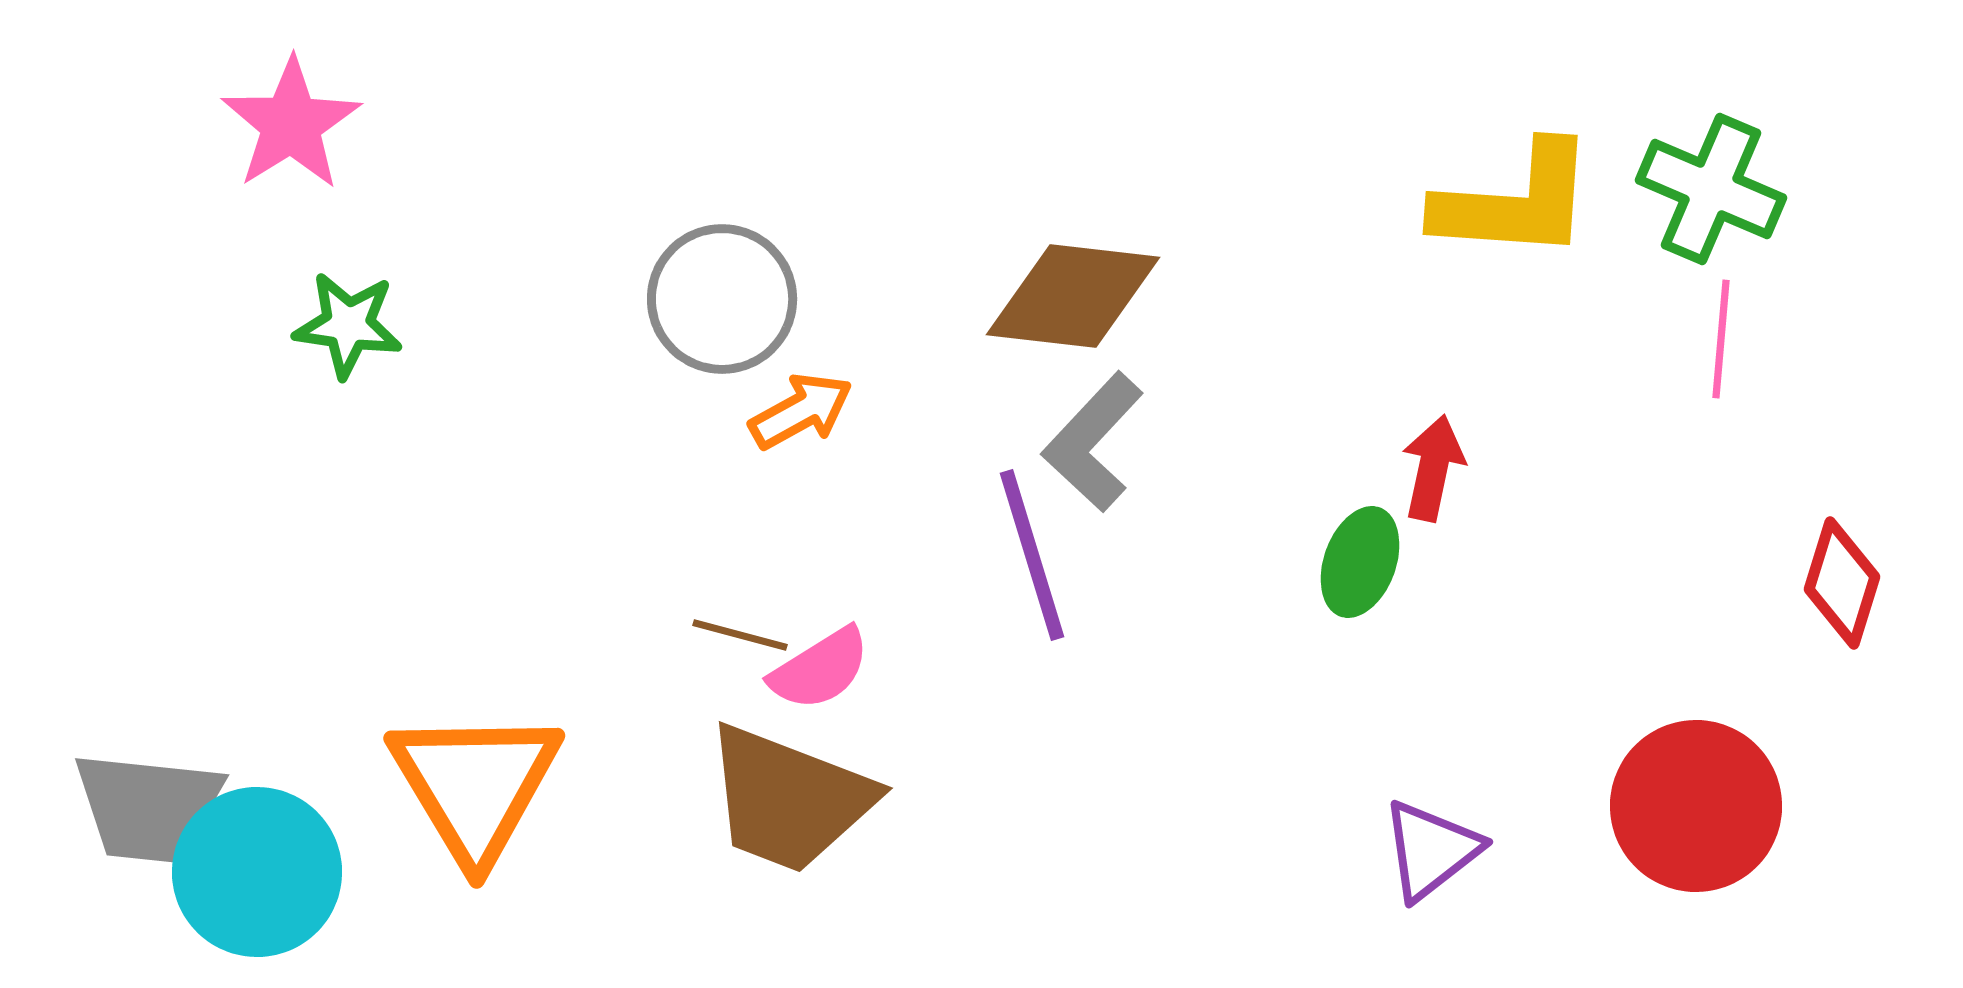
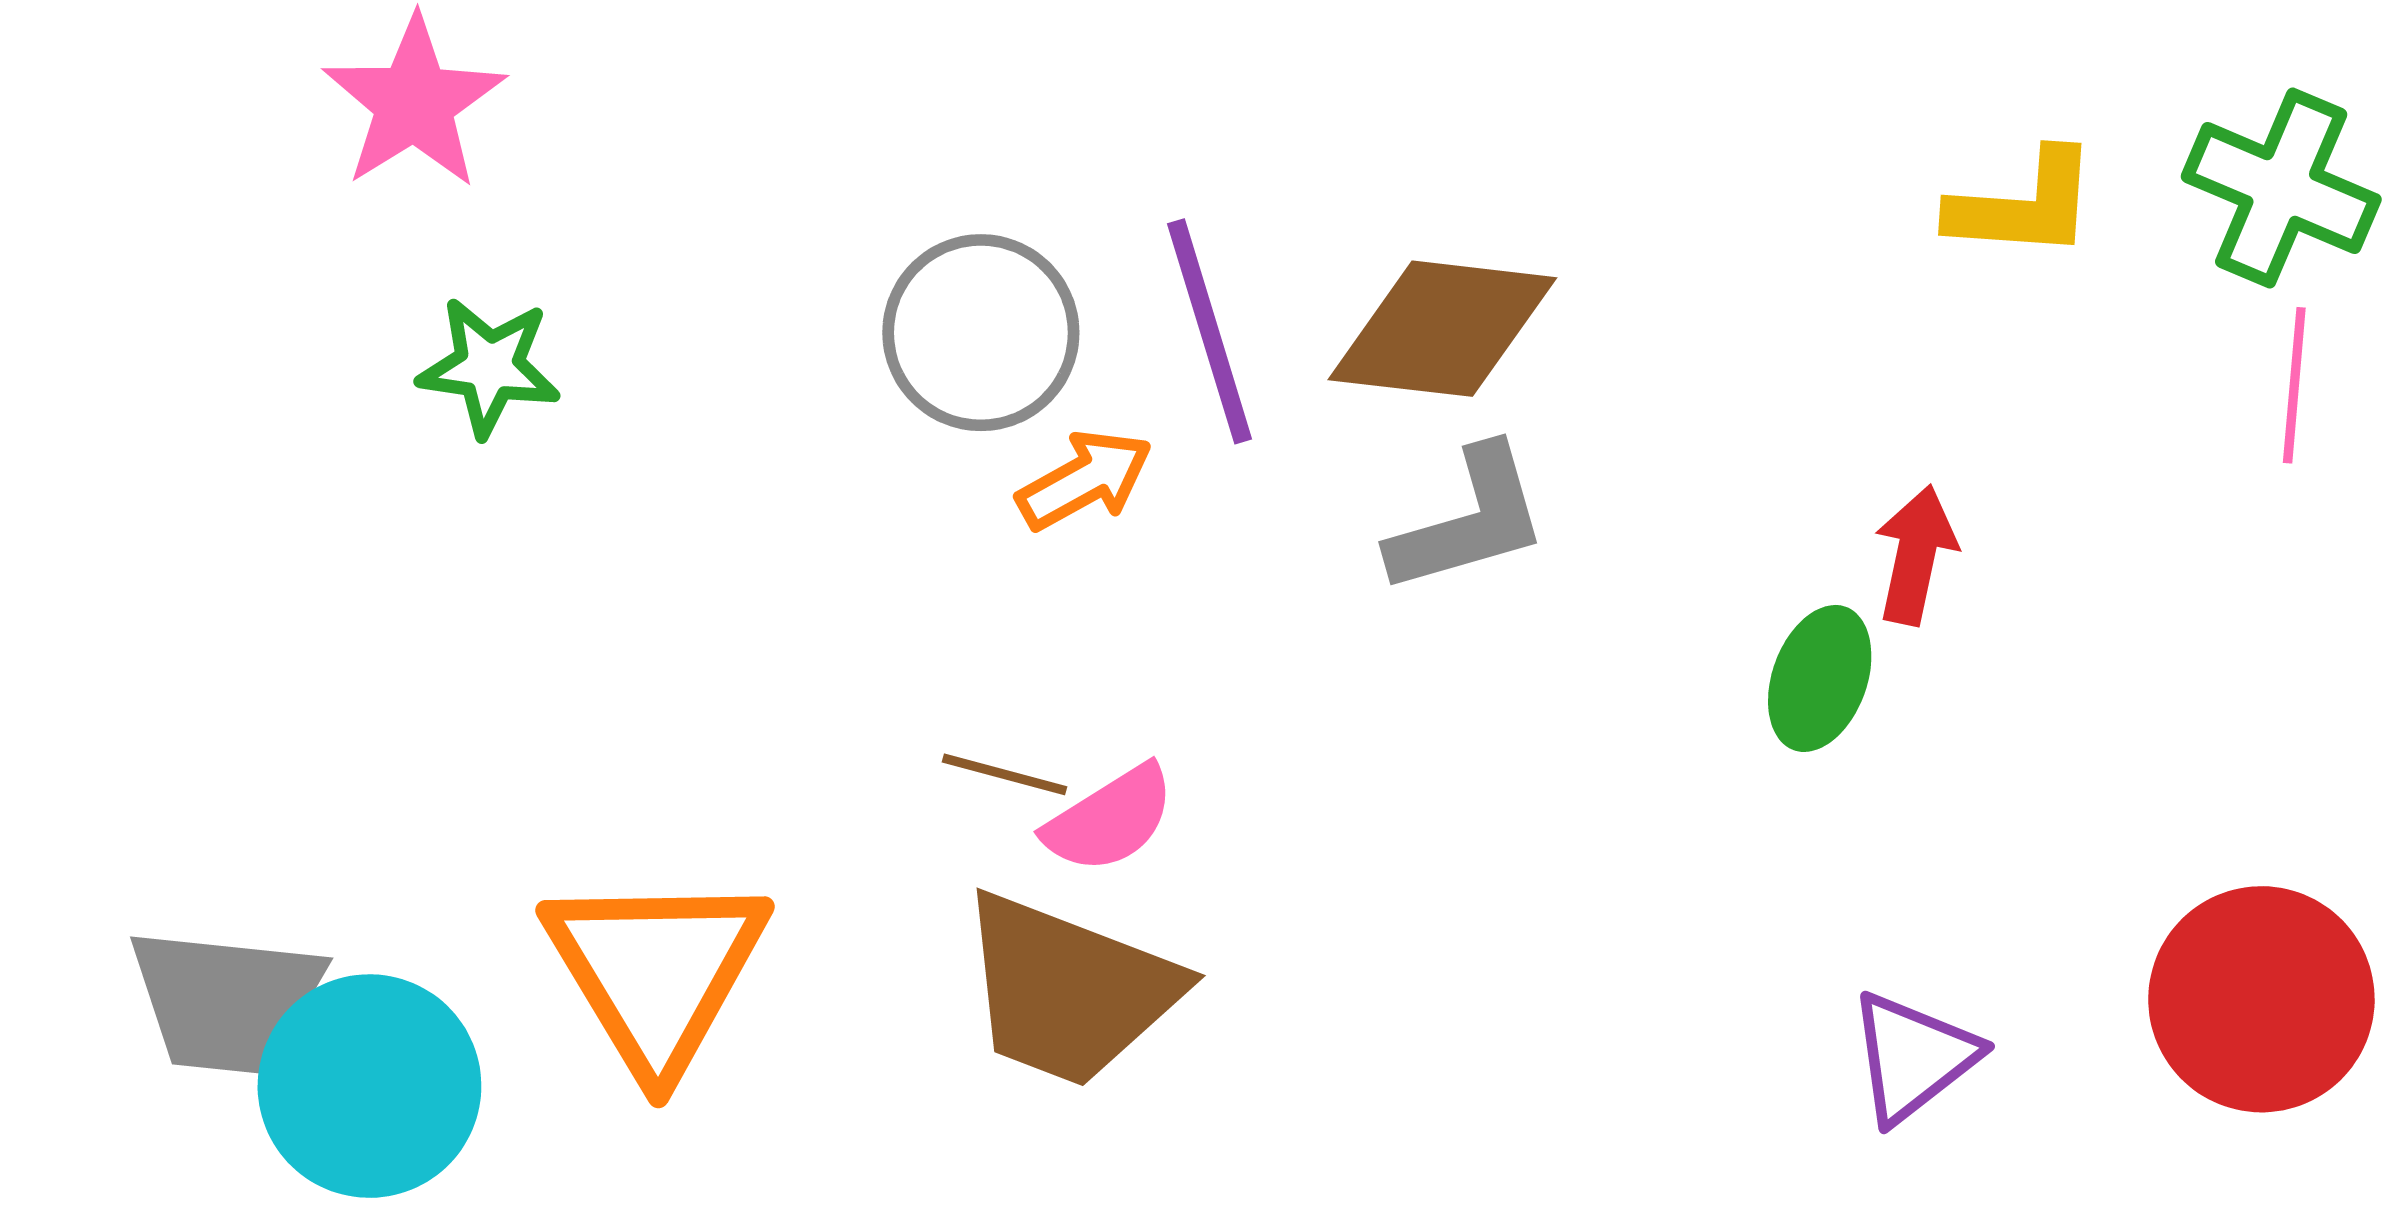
yellow L-shape: (1515, 202) -> (2023, 205), size x0.7
gray L-shape: (1093, 442) -> (1469, 521), turned -149
purple line: (1032, 555) -> (1210, 331), moved

